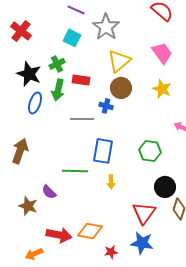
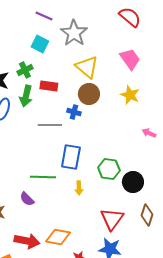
yellow triangle: (119, 61) -> (87, 67), turned -40
green hexagon: (150, 151) -> (109, 169), moved
black circle: (165, 187) -> (133, 182), moved
purple semicircle: (49, 192) -> (27, 199), moved

